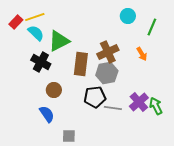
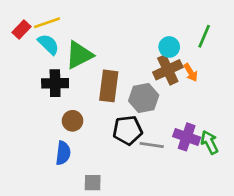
cyan circle: (128, 16) -> (169, 47), moved
brown cross: (108, 52) -> (168, 70), moved
black cross: (41, 62) -> (55, 83), turned -30
purple cross: (139, 102) -> (187, 137), turned -30
blue semicircle: (47, 114) -> (63, 153), turned 42

